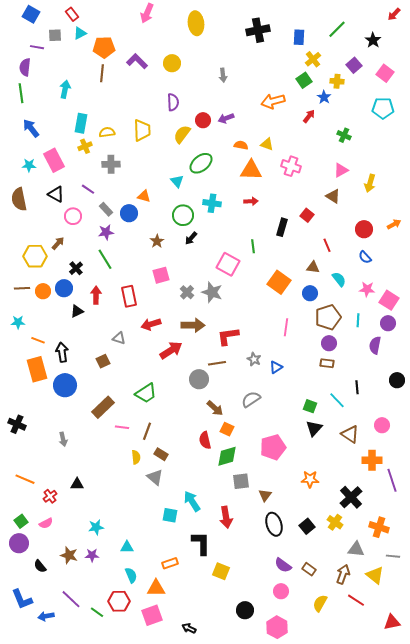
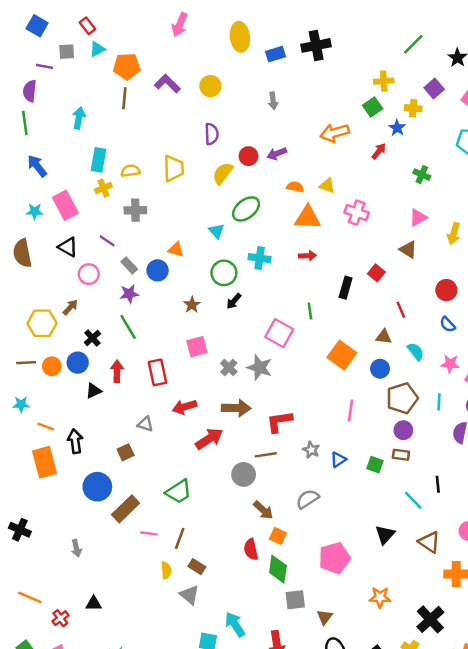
blue rectangle: (299, 37) -> (276, 54), moved, turned 70
yellow cross: (313, 59) -> (384, 81), turned 35
blue circle: (65, 385) -> (97, 487), moved
green square: (310, 406) -> (375, 465), moved
green diamond: (227, 456) -> (278, 569), turned -65

